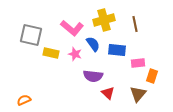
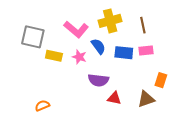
pink rectangle: (138, 63) -> (146, 51), moved
red triangle: (108, 93) -> (114, 98), turned -32
brown triangle: (138, 94) -> (146, 99), turned 30
orange semicircle: (24, 100) -> (42, 106), moved

